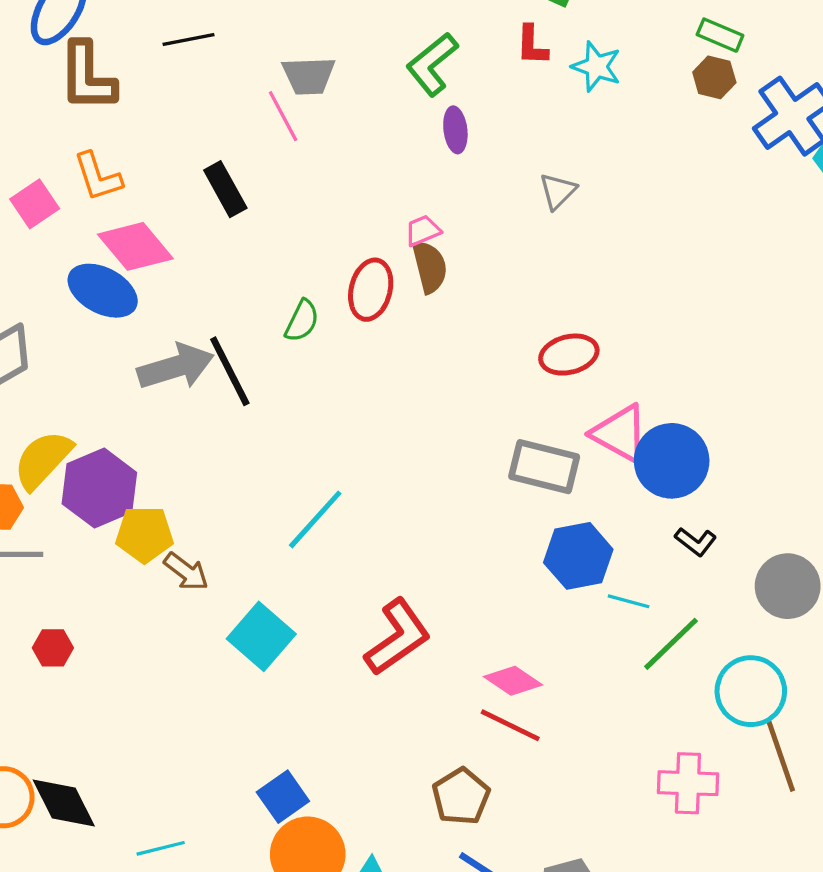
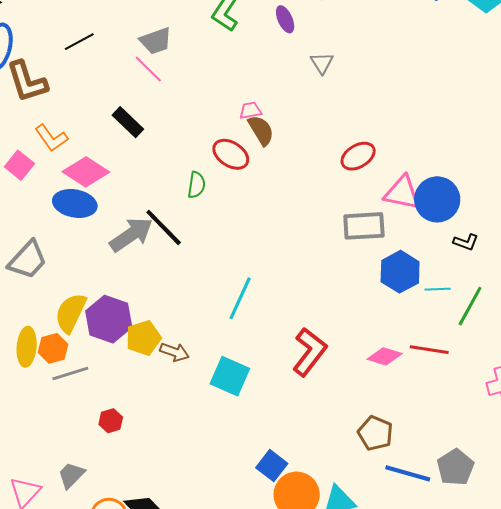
purple ellipse: (455, 130) -> (285, 19), moved
pink trapezoid: (423, 231) -> (250, 110), turned 30
red ellipse: (371, 290) -> (231, 154), turned -54
red line: (510, 725) -> (429, 350), moved

